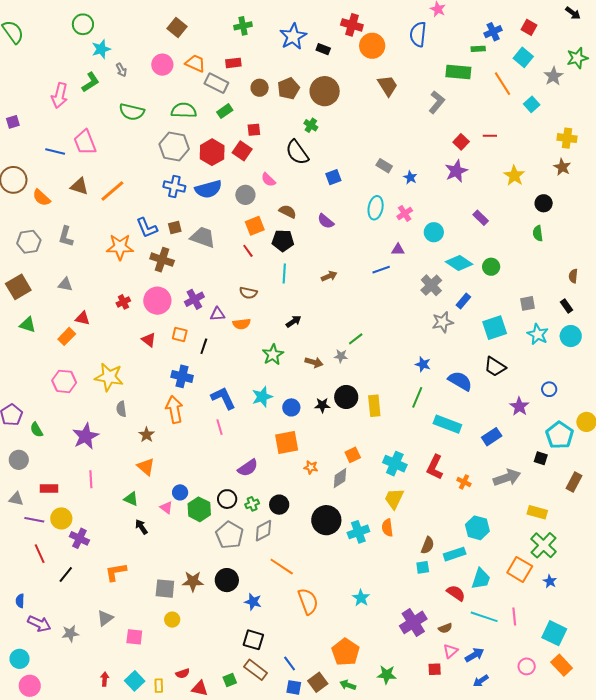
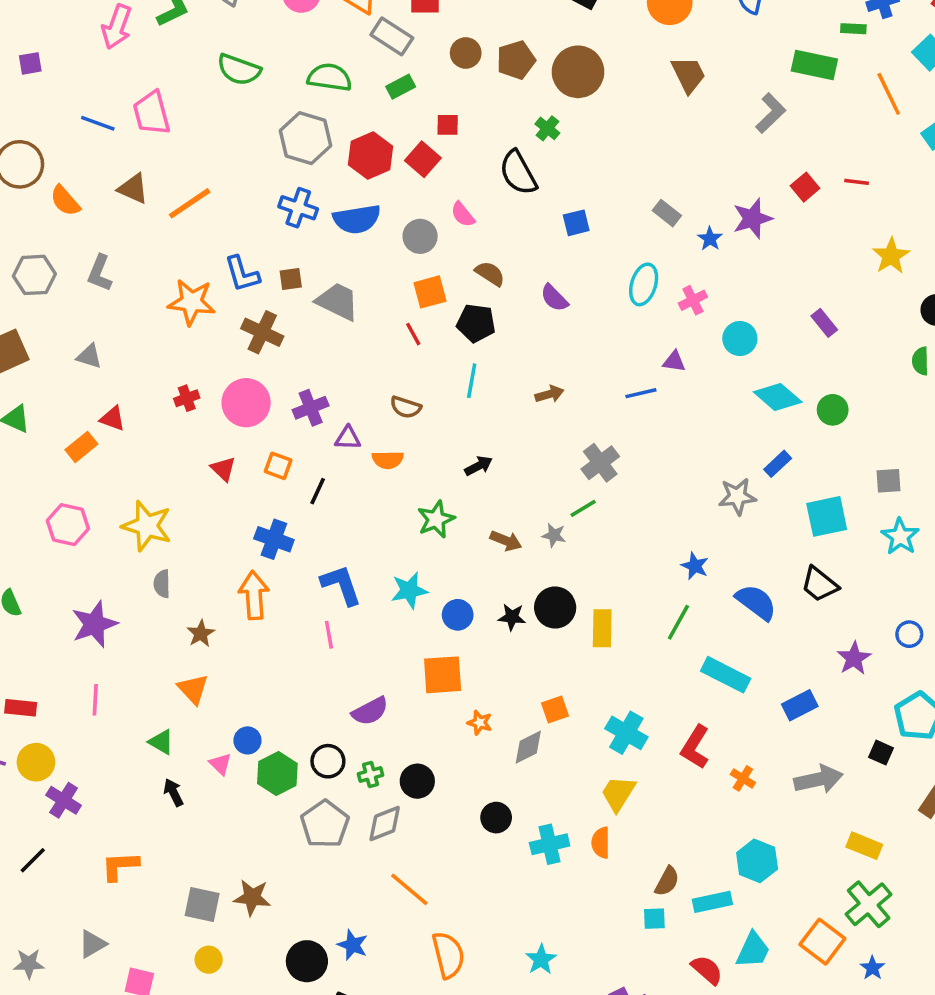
purple star: (456, 171) -> (752, 219), moved
gray cross: (431, 285) -> (600, 463), moved
black circle: (326, 520) -> (496, 818), size x0.6
black circle: (227, 580) -> (307, 961), moved

